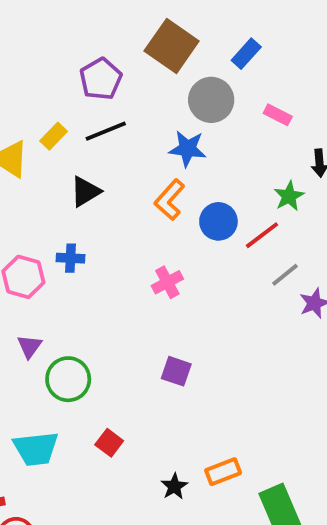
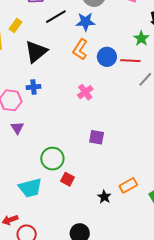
black line: (106, 131) -> (56, 17), moved
black triangle: (85, 192) -> (36, 52), size x1.4
red line: (262, 235) -> (130, 61), turned 48
purple triangle: (29, 346) -> (17, 128), moved
green circle: (68, 379) -> (52, 159), moved

